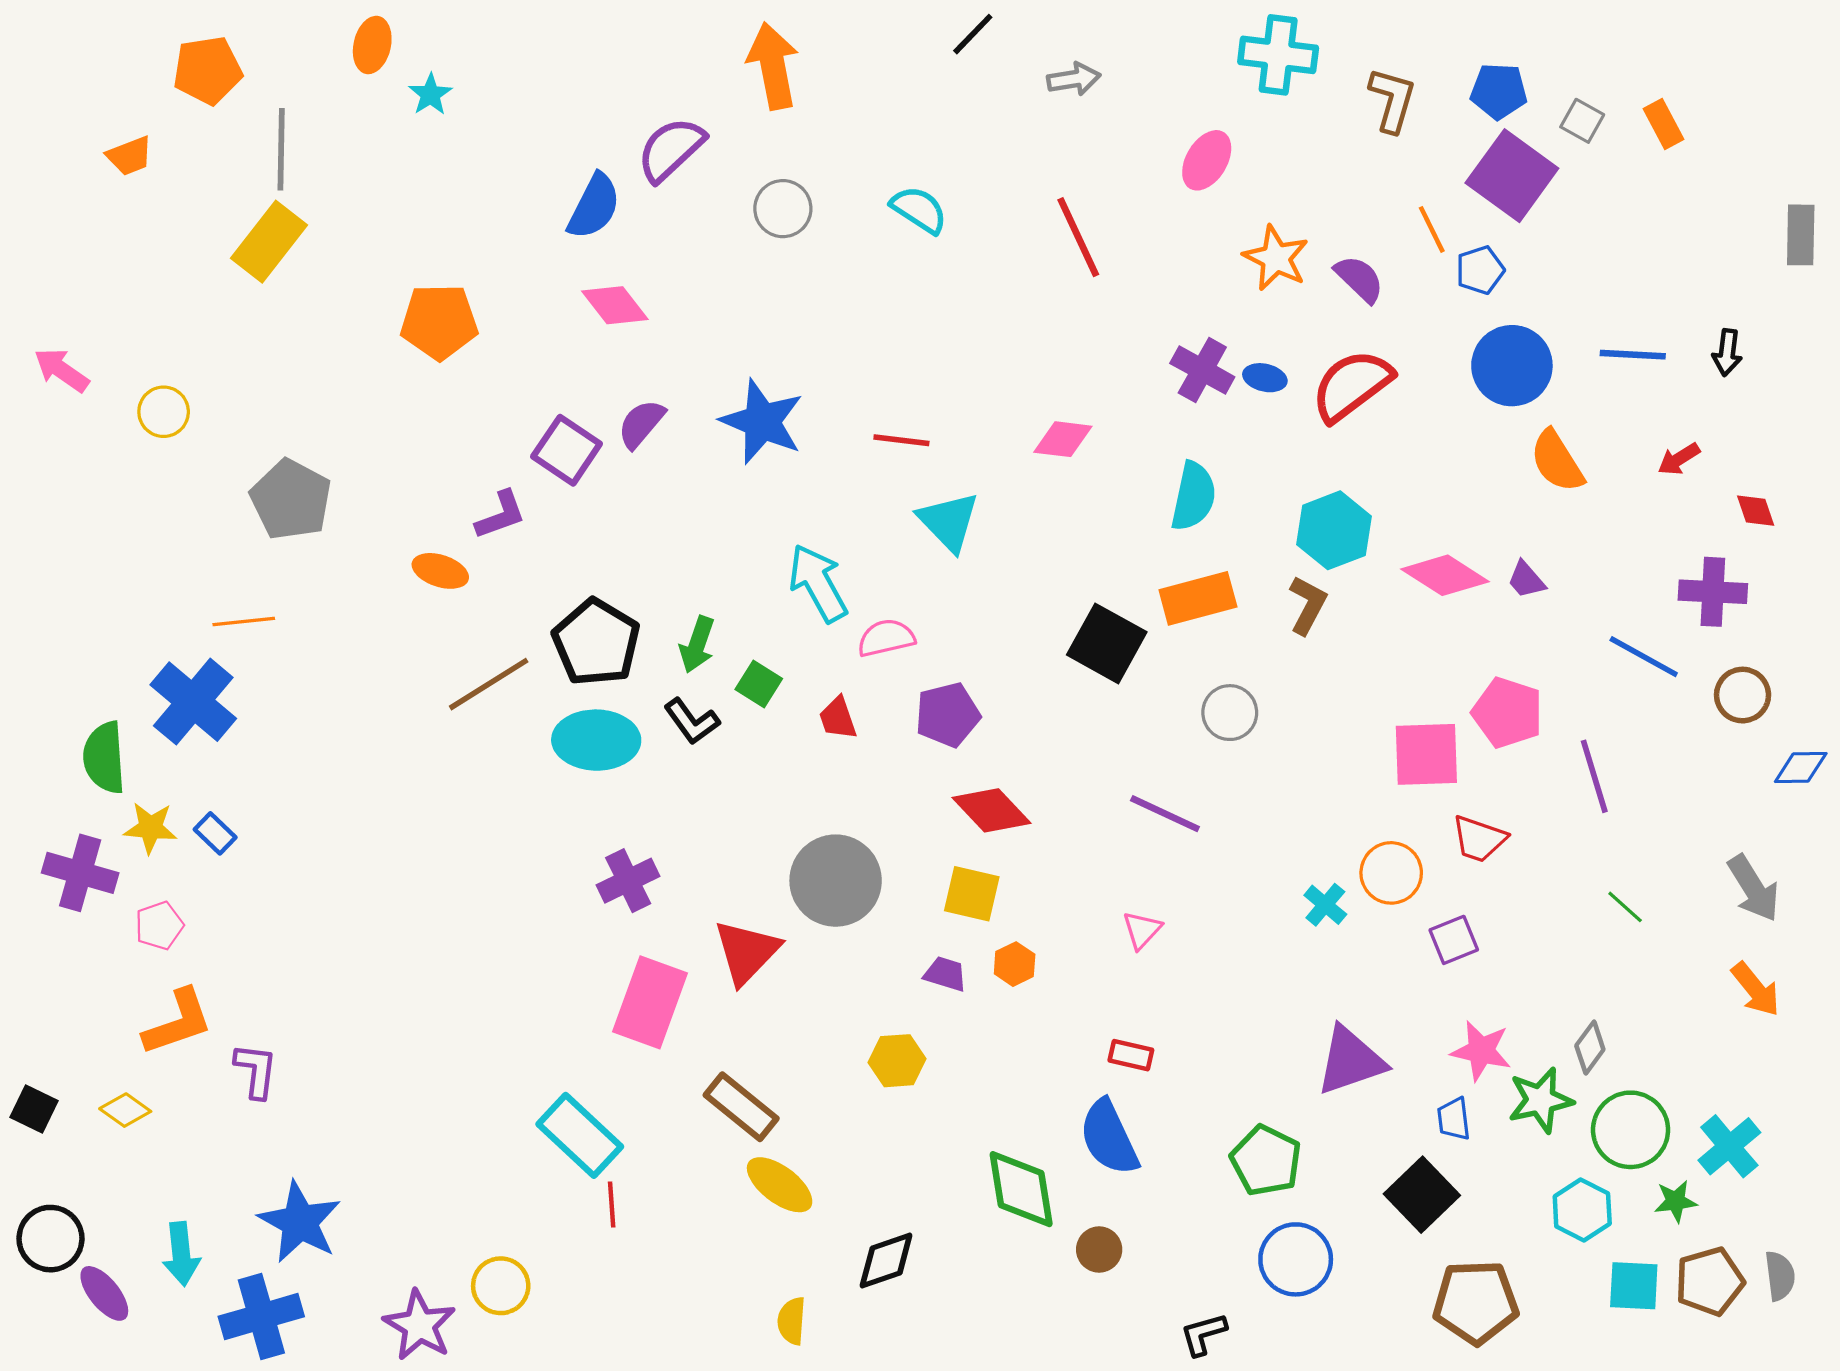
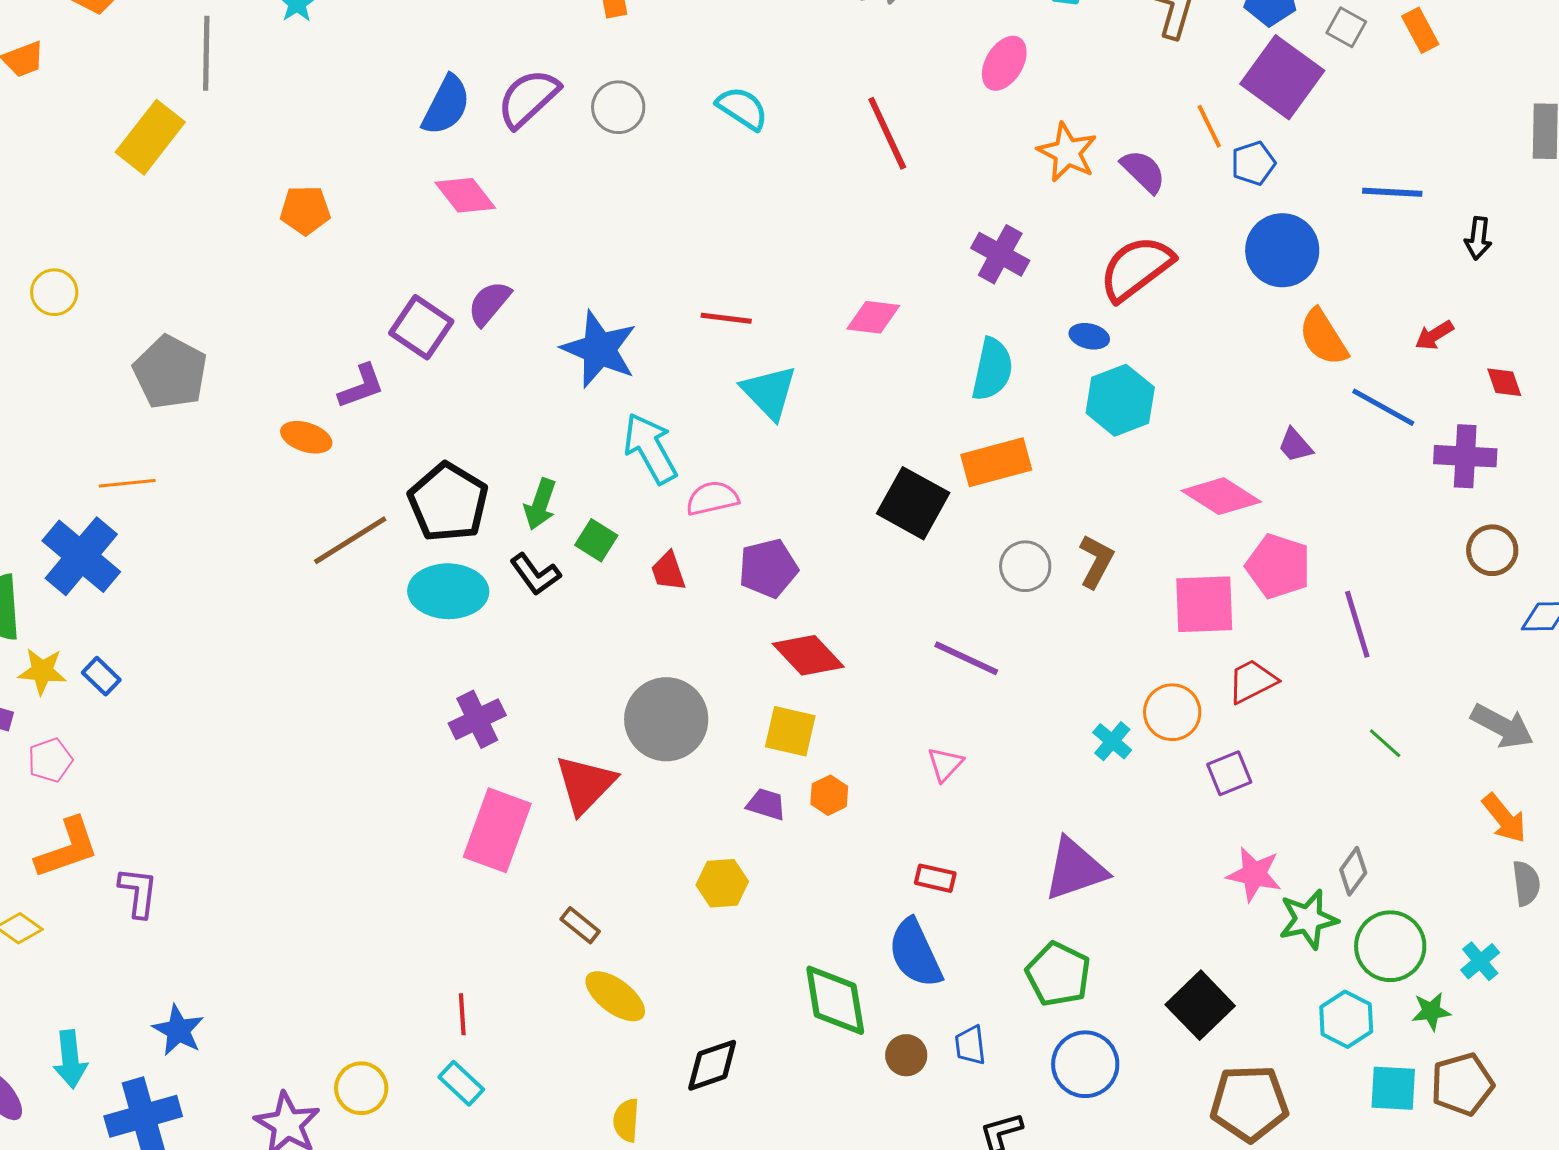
gray line: (281, 149) -> (206, 53), moved
purple semicircle: (671, 149) -> (528, 98), moved
orange pentagon: (439, 322) -> (305, 210), size x0.7
blue line: (1633, 355) -> (1392, 192), moved
blue ellipse: (1265, 378) -> (1089, 336), moved
blue star: (762, 422) -> (599, 349), moved
pink diamond: (1445, 575) -> (1221, 496), moved
brown L-shape: (1308, 605) -> (1096, 561), moved
blue line: (1644, 657) -> (1383, 407), moved
red trapezoid: (1479, 839) -> (1252, 681), turned 134
gray arrow: (1754, 888) -> (1502, 726), turned -30
purple triangle: (1351, 1061) -> (1075, 869), moved
brown rectangle: (741, 1107) -> (580, 925), size x0.6
blue trapezoid: (1454, 1119) -> (970, 1045), moved
cyan rectangle: (580, 1135) -> (461, 1083), moved, size x0.6
cyan cross: (1729, 1146) -> (1480, 961), size x0.7
blue star: (300, 1222) -> (178, 1030), size x0.7
gray semicircle: (1780, 1276) -> (1526, 883), moved

